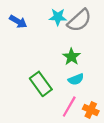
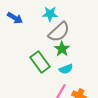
gray semicircle: (79, 20) -> (59, 32), moved
green rectangle: (41, 84) -> (40, 62), moved

